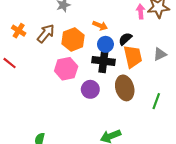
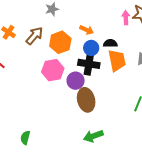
black semicircle: (125, 39) -> (110, 43), turned 40
brown ellipse: (125, 88) -> (86, 100), moved
purple circle: (90, 89) -> (76, 81), moved

